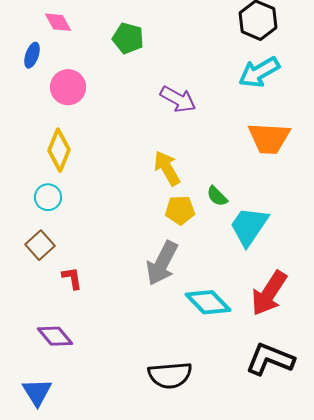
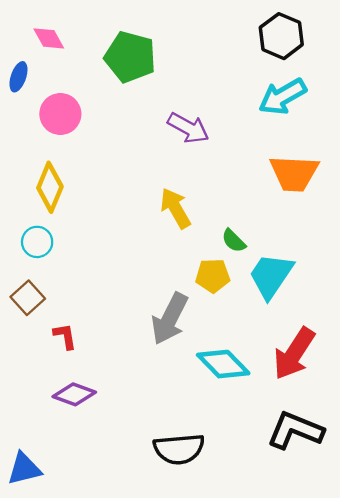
green pentagon: (128, 38) -> (130, 57), size x1.4
yellow pentagon: (180, 210) -> (213, 276), moved
purple diamond: (55, 336) -> (74, 394), moved, turned -30
blue triangle: (37, 392) -> (24, 469), turned 48

